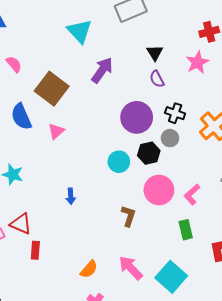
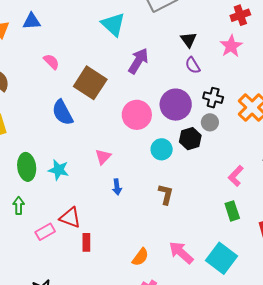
pink triangle: (56, 131) -> (103, 157), moved
pink circle: (159, 190) -> (137, 115), moved
brown L-shape: (128, 216) -> (166, 194), moved

